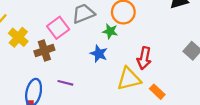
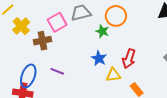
blue star: (99, 54) -> (99, 58), moved
yellow triangle: (129, 79) -> (113, 75), size x0.7

